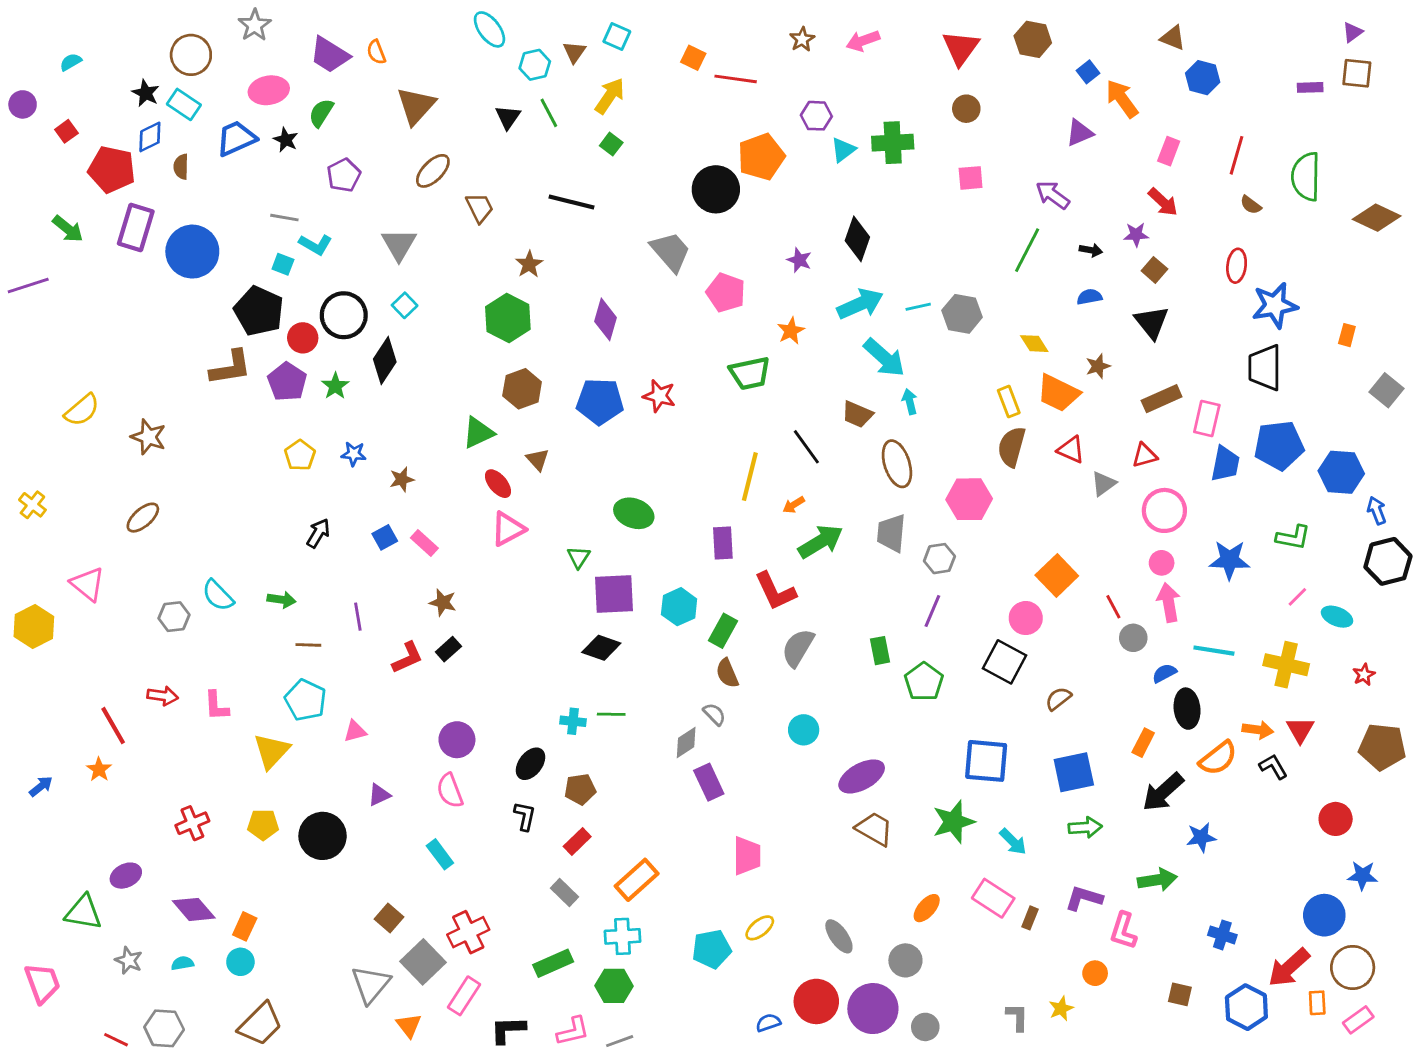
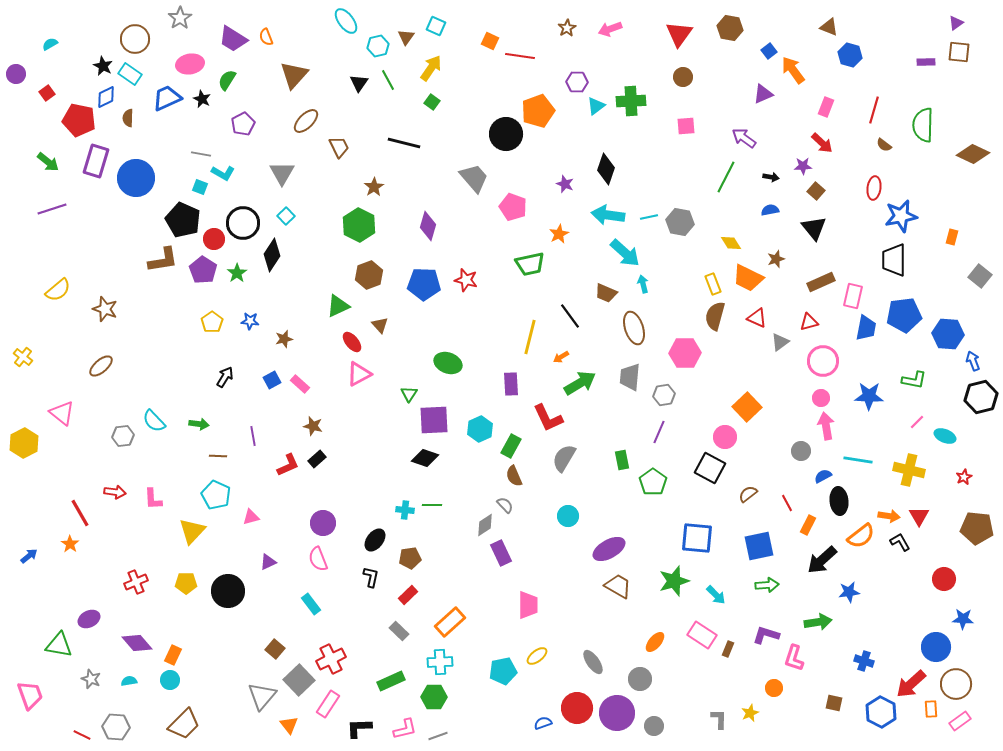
purple line: (28, 286) -> (52, 209), moved
cyan arrow: (860, 304) -> (608, 215), turned -148
red line: (1113, 607) -> (787, 503), moved

